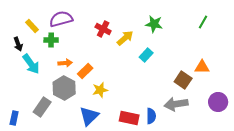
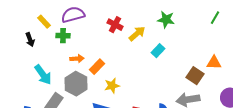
cyan arrow: (31, 64) -> (43, 75), moved

